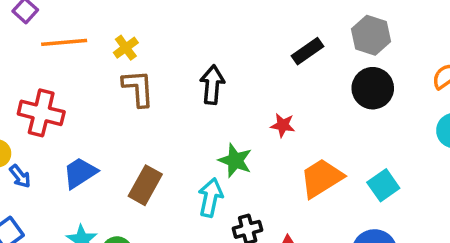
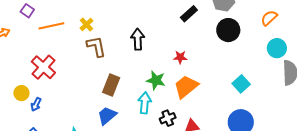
red cross: (41, 113) -> (43, 67), turned 35
blue trapezoid: (80, 173) -> (107, 116), moved
blue arrow: (20, 176) -> (36, 104), turned 72
orange trapezoid: (322, 178) -> (186, 87), moved
brown rectangle: (145, 185) -> (111, 85), moved

